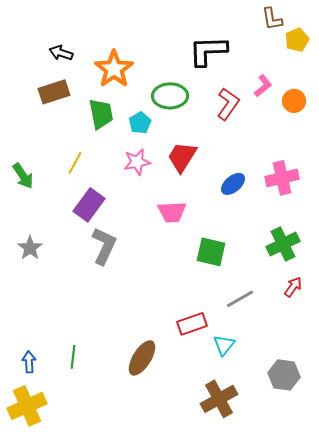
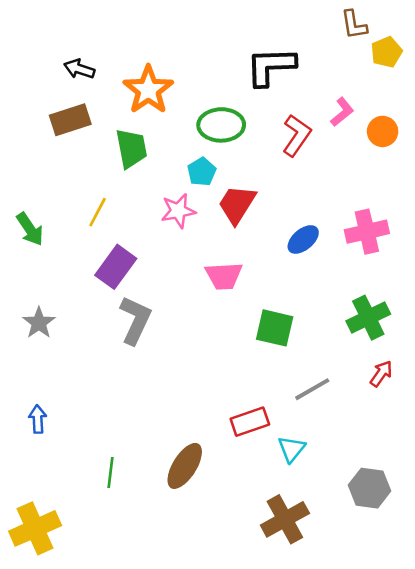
cyan pentagon: (140, 123) -> (202, 172), moved
green line: (73, 357) -> (111, 472), moved
blue arrow: (29, 362) -> (38, 419), moved

